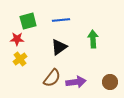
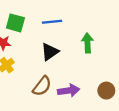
green square: (28, 21) -> (15, 23), turned 30

